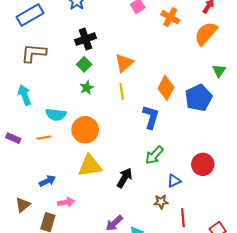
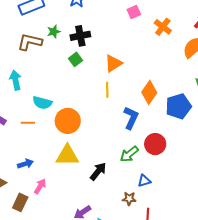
green star: (87, 88) -> (54, 32), moved
red circle: (203, 164) -> (155, 144), moved
pink arrow: (66, 202) -> (40, 186), turned -56

